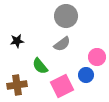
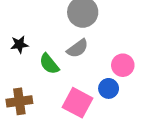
green semicircle: (40, 66) -> (49, 64), moved
pink square: (62, 86) -> (78, 103), turned -35

